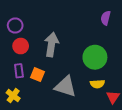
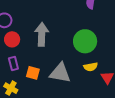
orange square: (38, 75) -> (33, 73), moved

